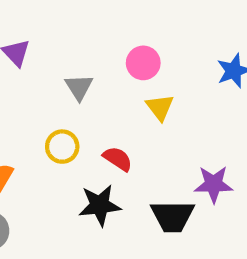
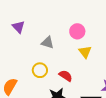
gray triangle: (79, 87) -> (48, 43), turned -40

